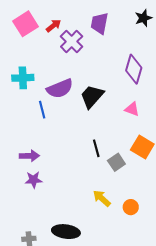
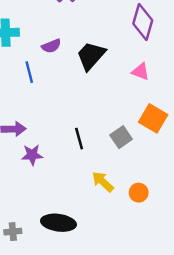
purple semicircle: (60, 89) -> (51, 46), size x0.6
black line: (96, 148) -> (79, 139), moved
purple star: (34, 180) -> (32, 155), moved

